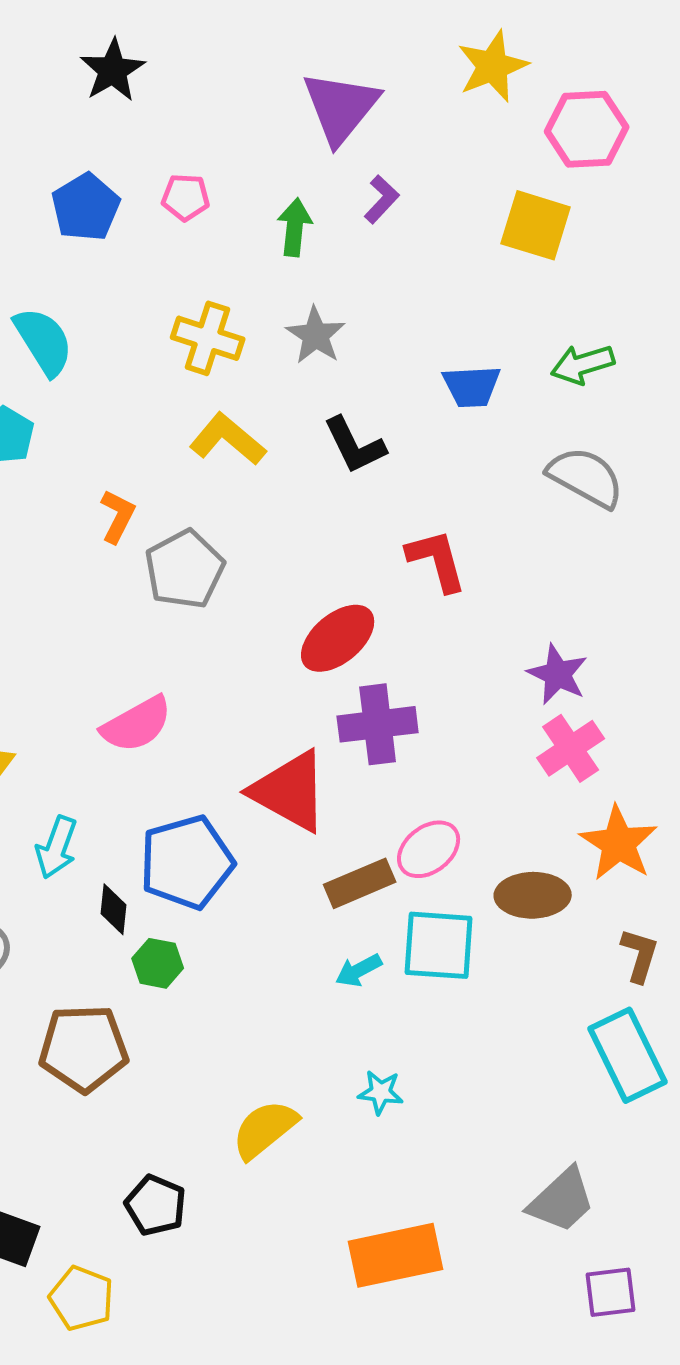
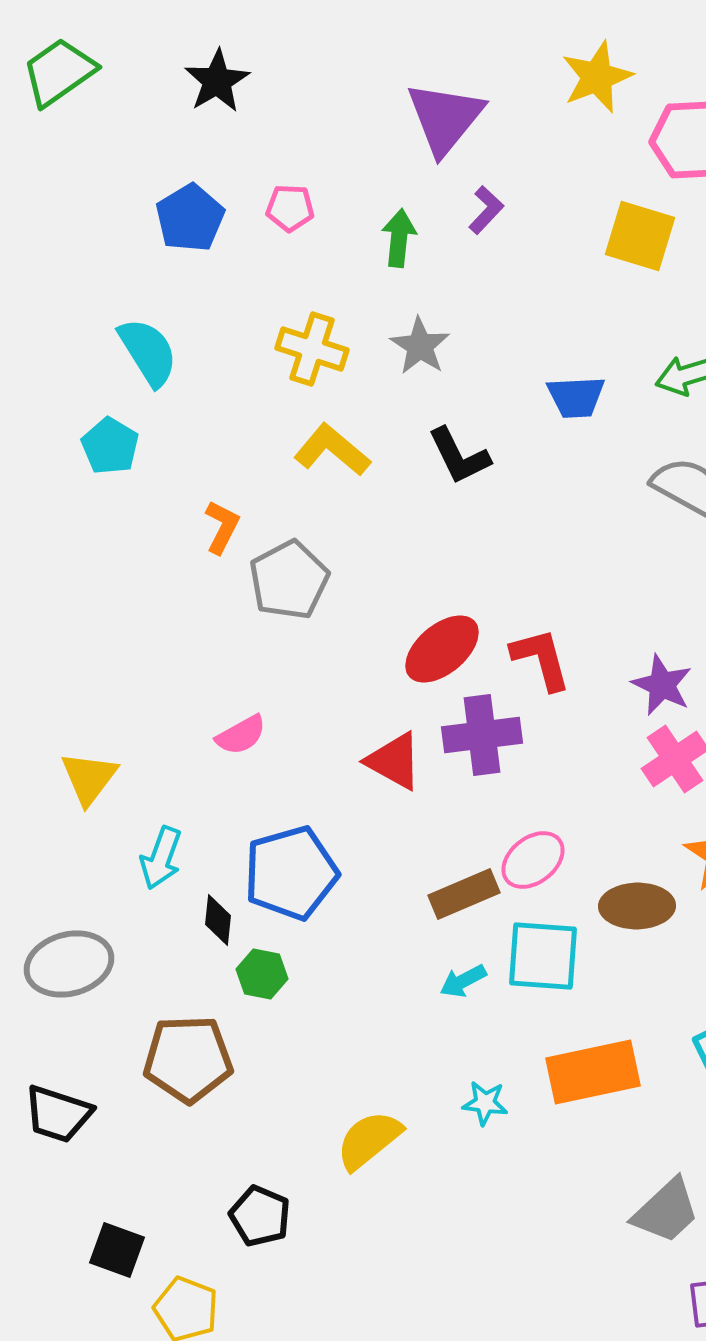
red L-shape: (437, 560) -> (541, 659), moved
pink semicircle: (137, 724) -> (241, 735), size x0.7
red triangle: (290, 791) -> (394, 761), moved, size x0.7
orange rectangle: (396, 1255) -> (593, 1072), moved

